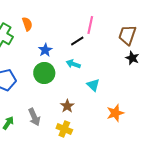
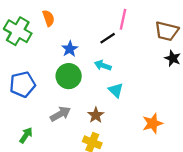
brown trapezoid: (127, 35) -> (167, 31), turned -95
cyan triangle: (93, 85) -> (116, 90), moved
gray arrow: (34, 117) -> (60, 114), moved, turned -96

